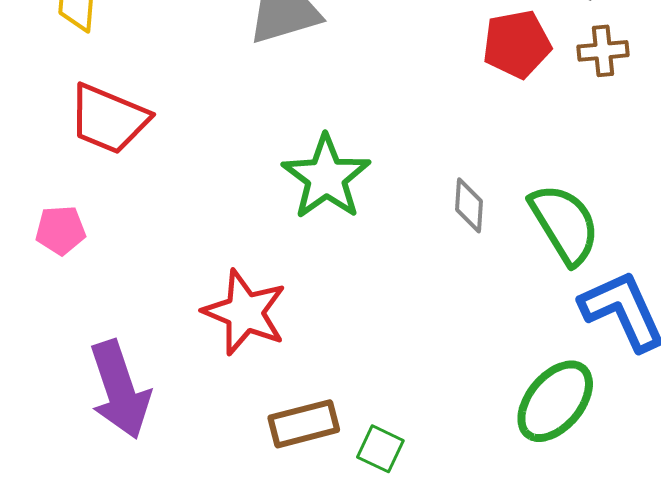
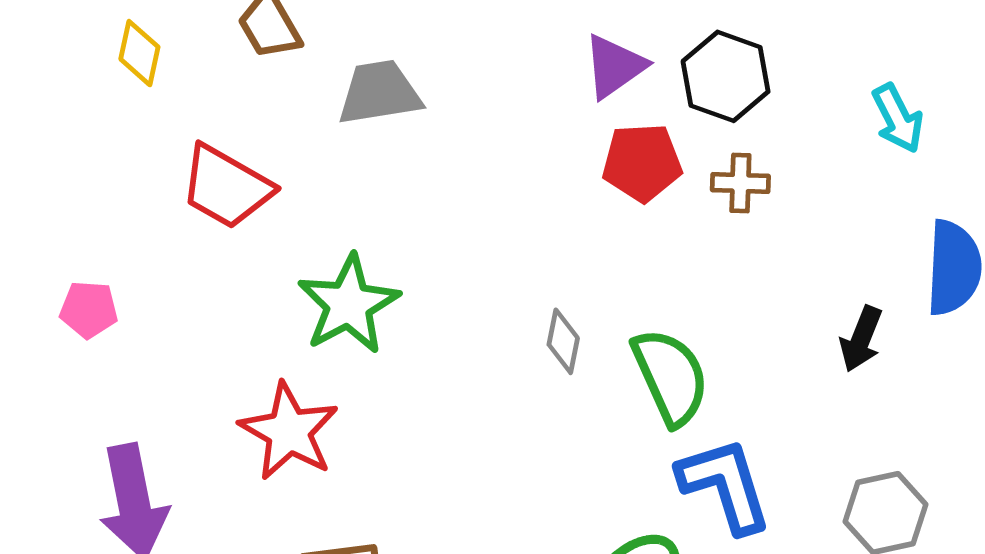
red trapezoid: (109, 119) -> (226, 187), moved
green star: (326, 177) -> (349, 304), moved

